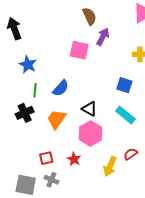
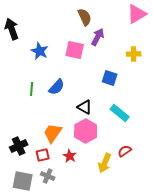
blue star: (28, 65) -> (40, 51), moved
blue square: (124, 85) -> (110, 78), moved
black cross: (25, 113) -> (19, 146), moved
orange trapezoid: (57, 119) -> (53, 133), moved

